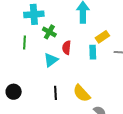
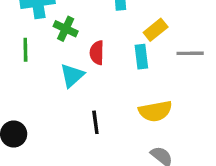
black line: (56, 93) -> (95, 122), moved
yellow semicircle: (82, 93) -> (155, 111), moved, turned -54

